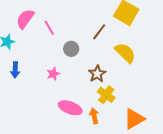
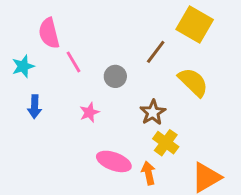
pink semicircle: (25, 19) -> (49, 33), turned -50
pink line: (49, 28) -> (74, 62), moved

